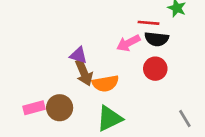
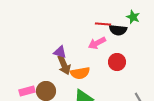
red line: (149, 23) -> (103, 24), moved
black semicircle: (157, 39) -> (118, 30), moved

